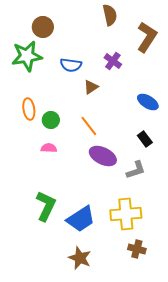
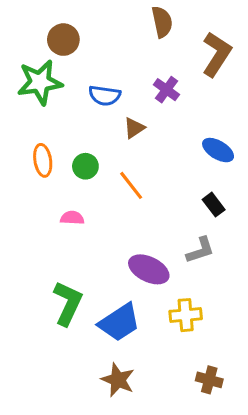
green circle: (51, 120) -> (85, 166), moved
purple ellipse: (103, 156) -> (149, 269), moved
yellow cross: (126, 214) -> (186, 315), size x0.7
brown cross: (137, 249) -> (209, 380), moved

